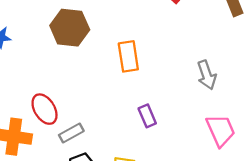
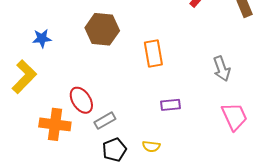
purple rectangle: (147, 116) -> (170, 105), turned -72

